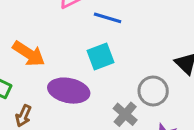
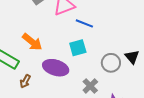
gray circle: (153, 91) -> (111, 63), moved

